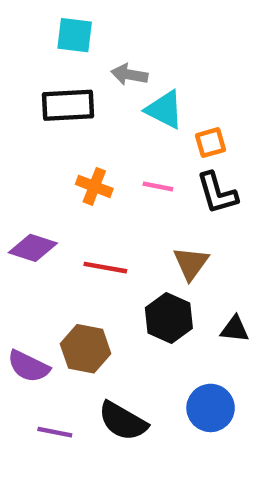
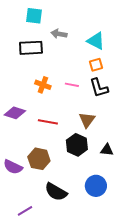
cyan triangle: (164, 110) -> (96, 41), moved
purple line: (55, 432) -> (25, 211), moved, turned -42

